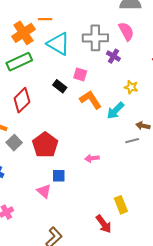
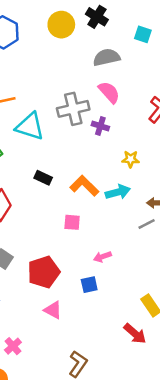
pink square: (80, 74) -> (72, 222), moved
cyan arrow: (115, 111) -> (118, 192), turned -138
red pentagon: (45, 145) -> (44, 272), moved, turned 30
blue square: (59, 176) -> (89, 285), moved

